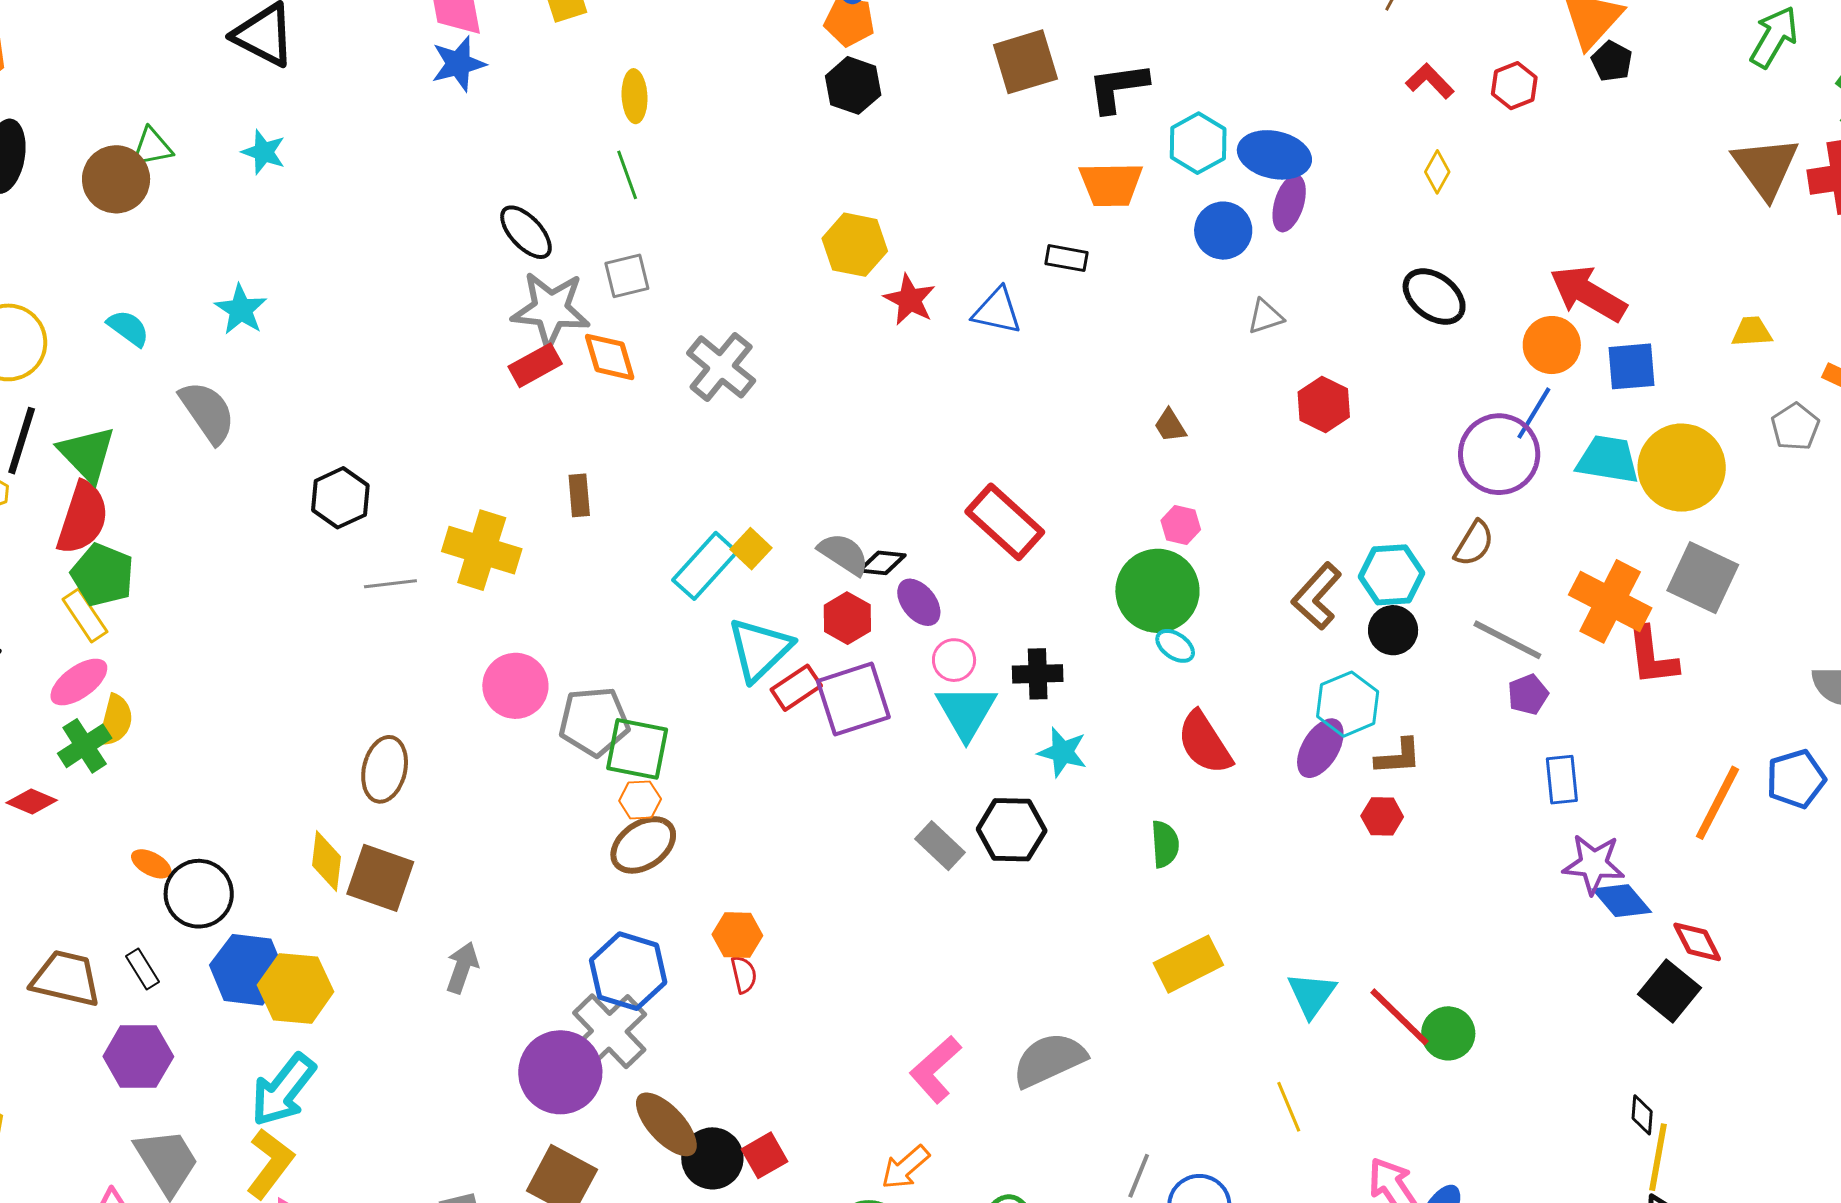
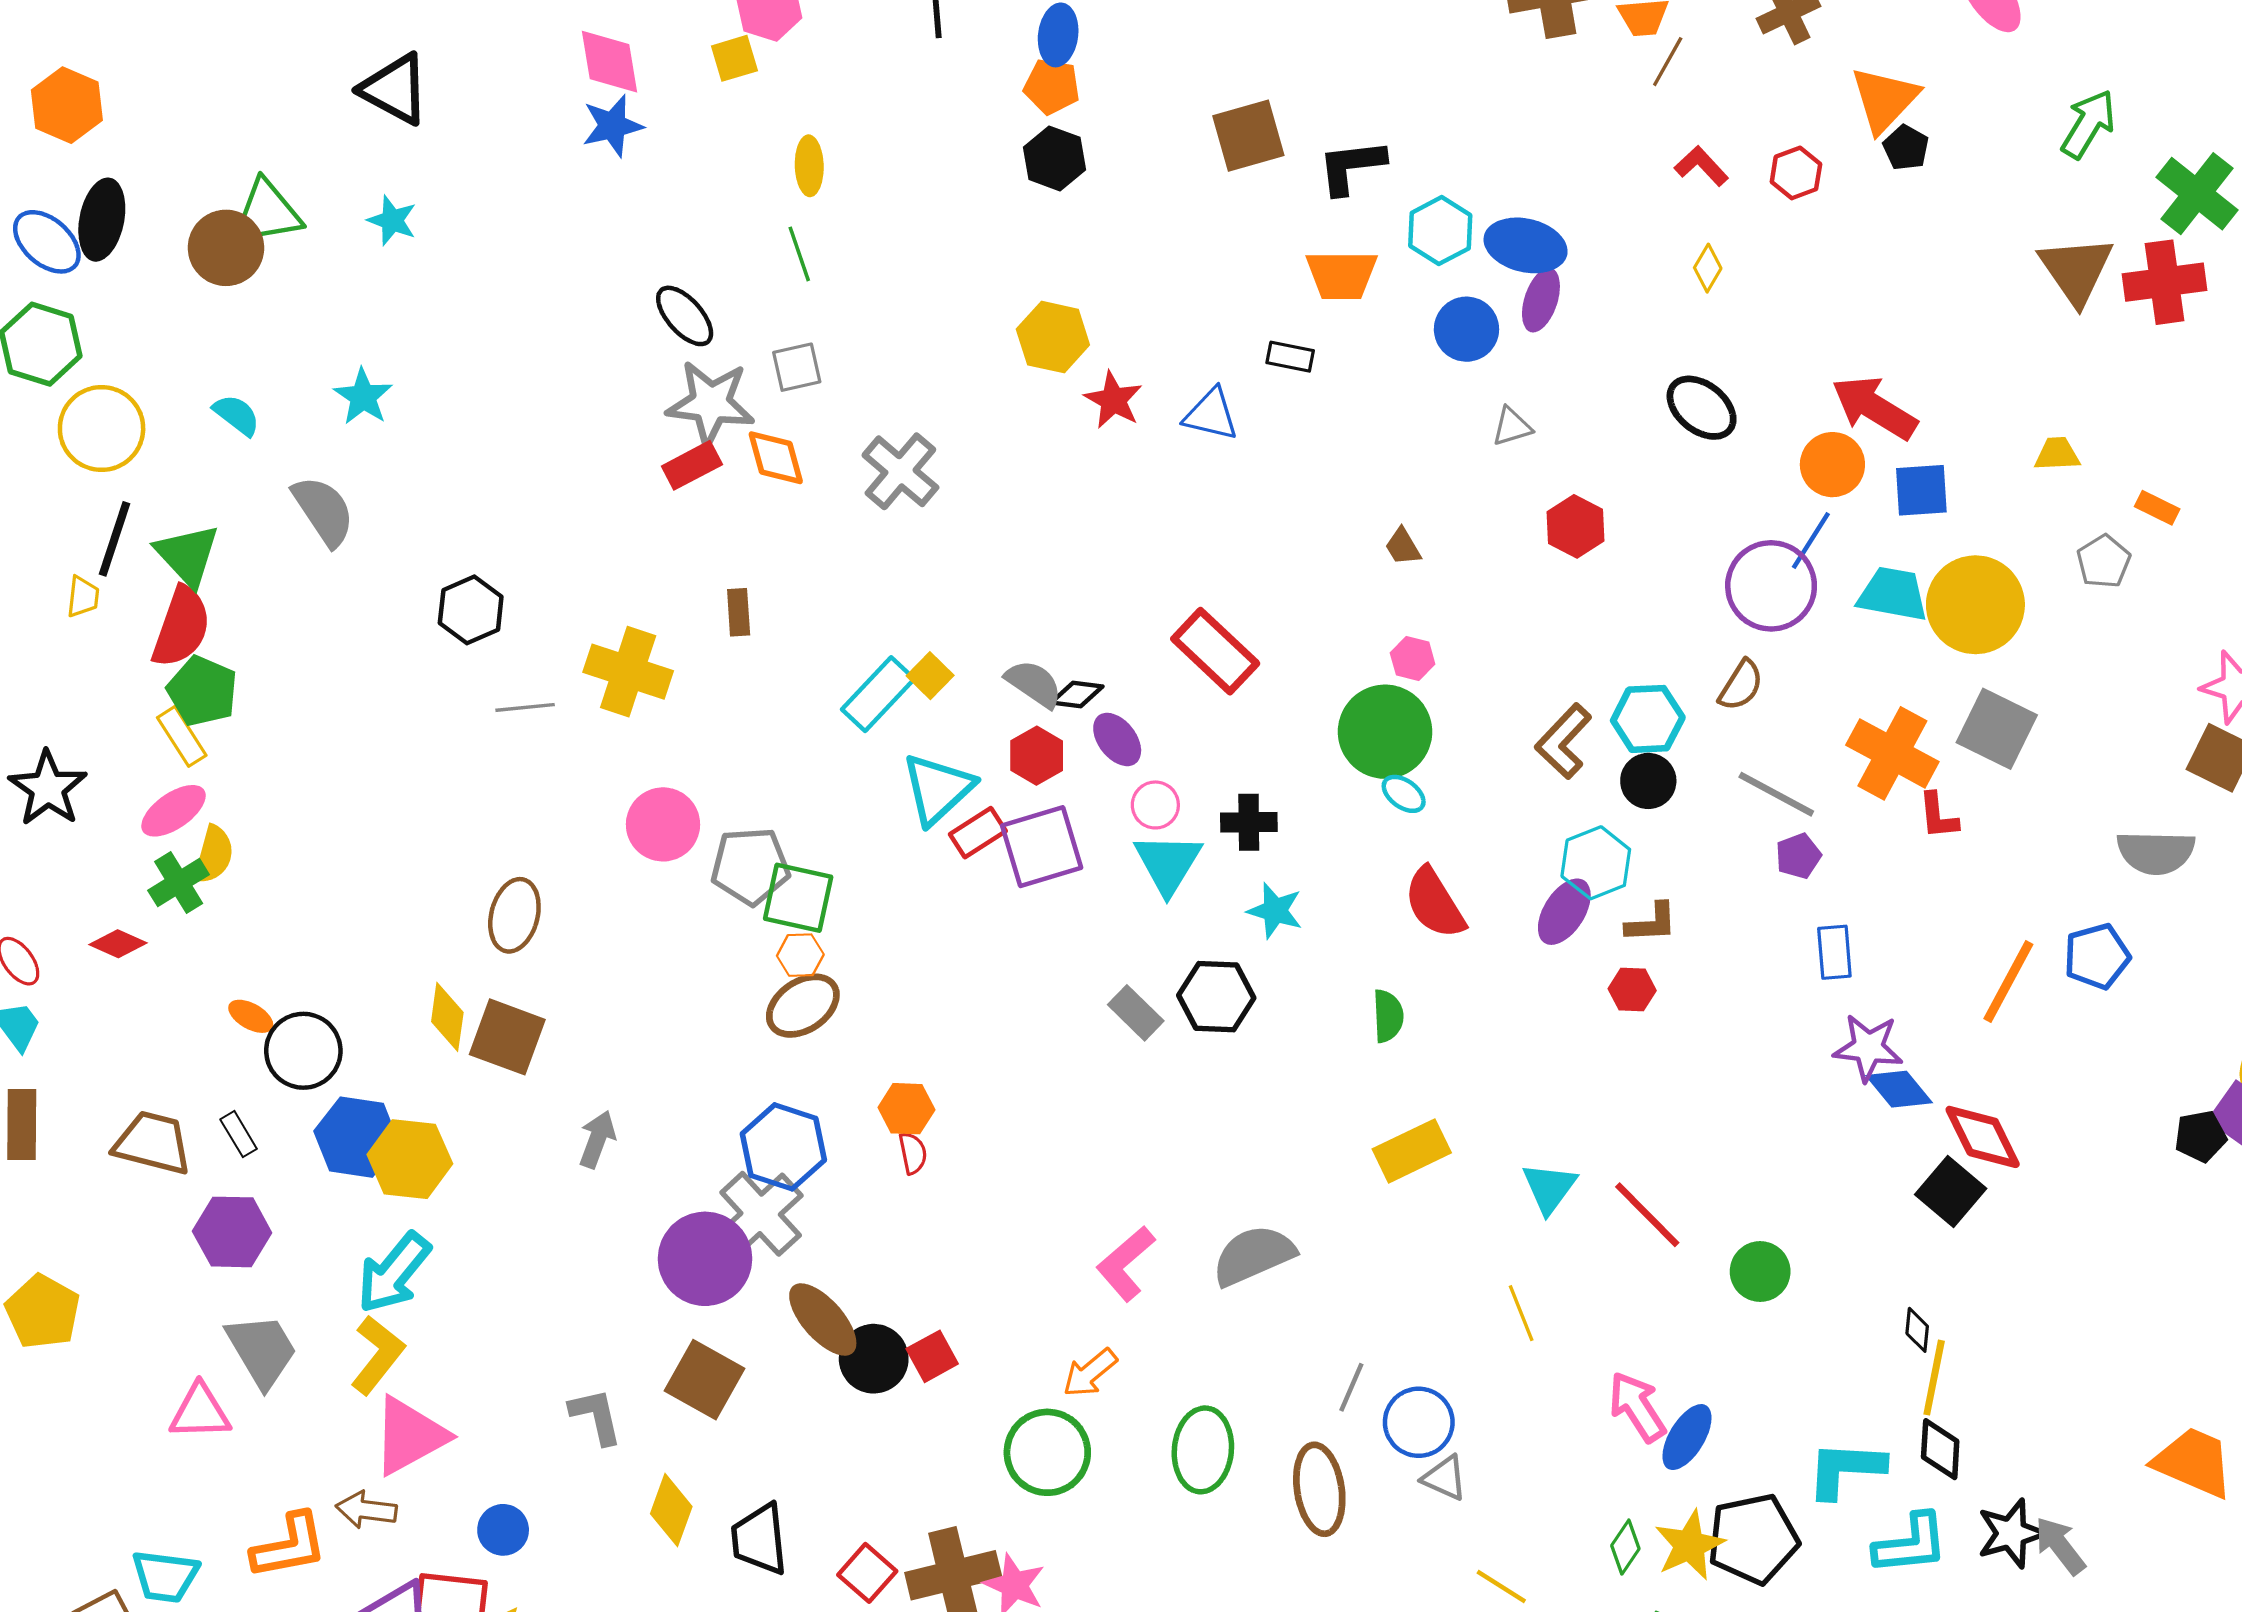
green triangle: (152, 147) -> (267, 213), size x1.5
red L-shape: (1652, 656) -> (1938, 816), size x0.7
red diamond: (1697, 942) -> (1983, 1137), size x1.4
green circle: (1448, 1033) -> (1760, 1271), moved

